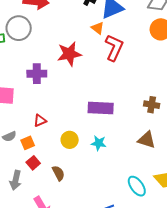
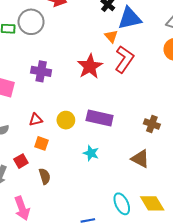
red star: (69, 54) -> (90, 66), moved, turned -30
yellow circle: (70, 140) -> (66, 120), moved
orange square: (28, 143) -> (41, 143), moved, turned 32

